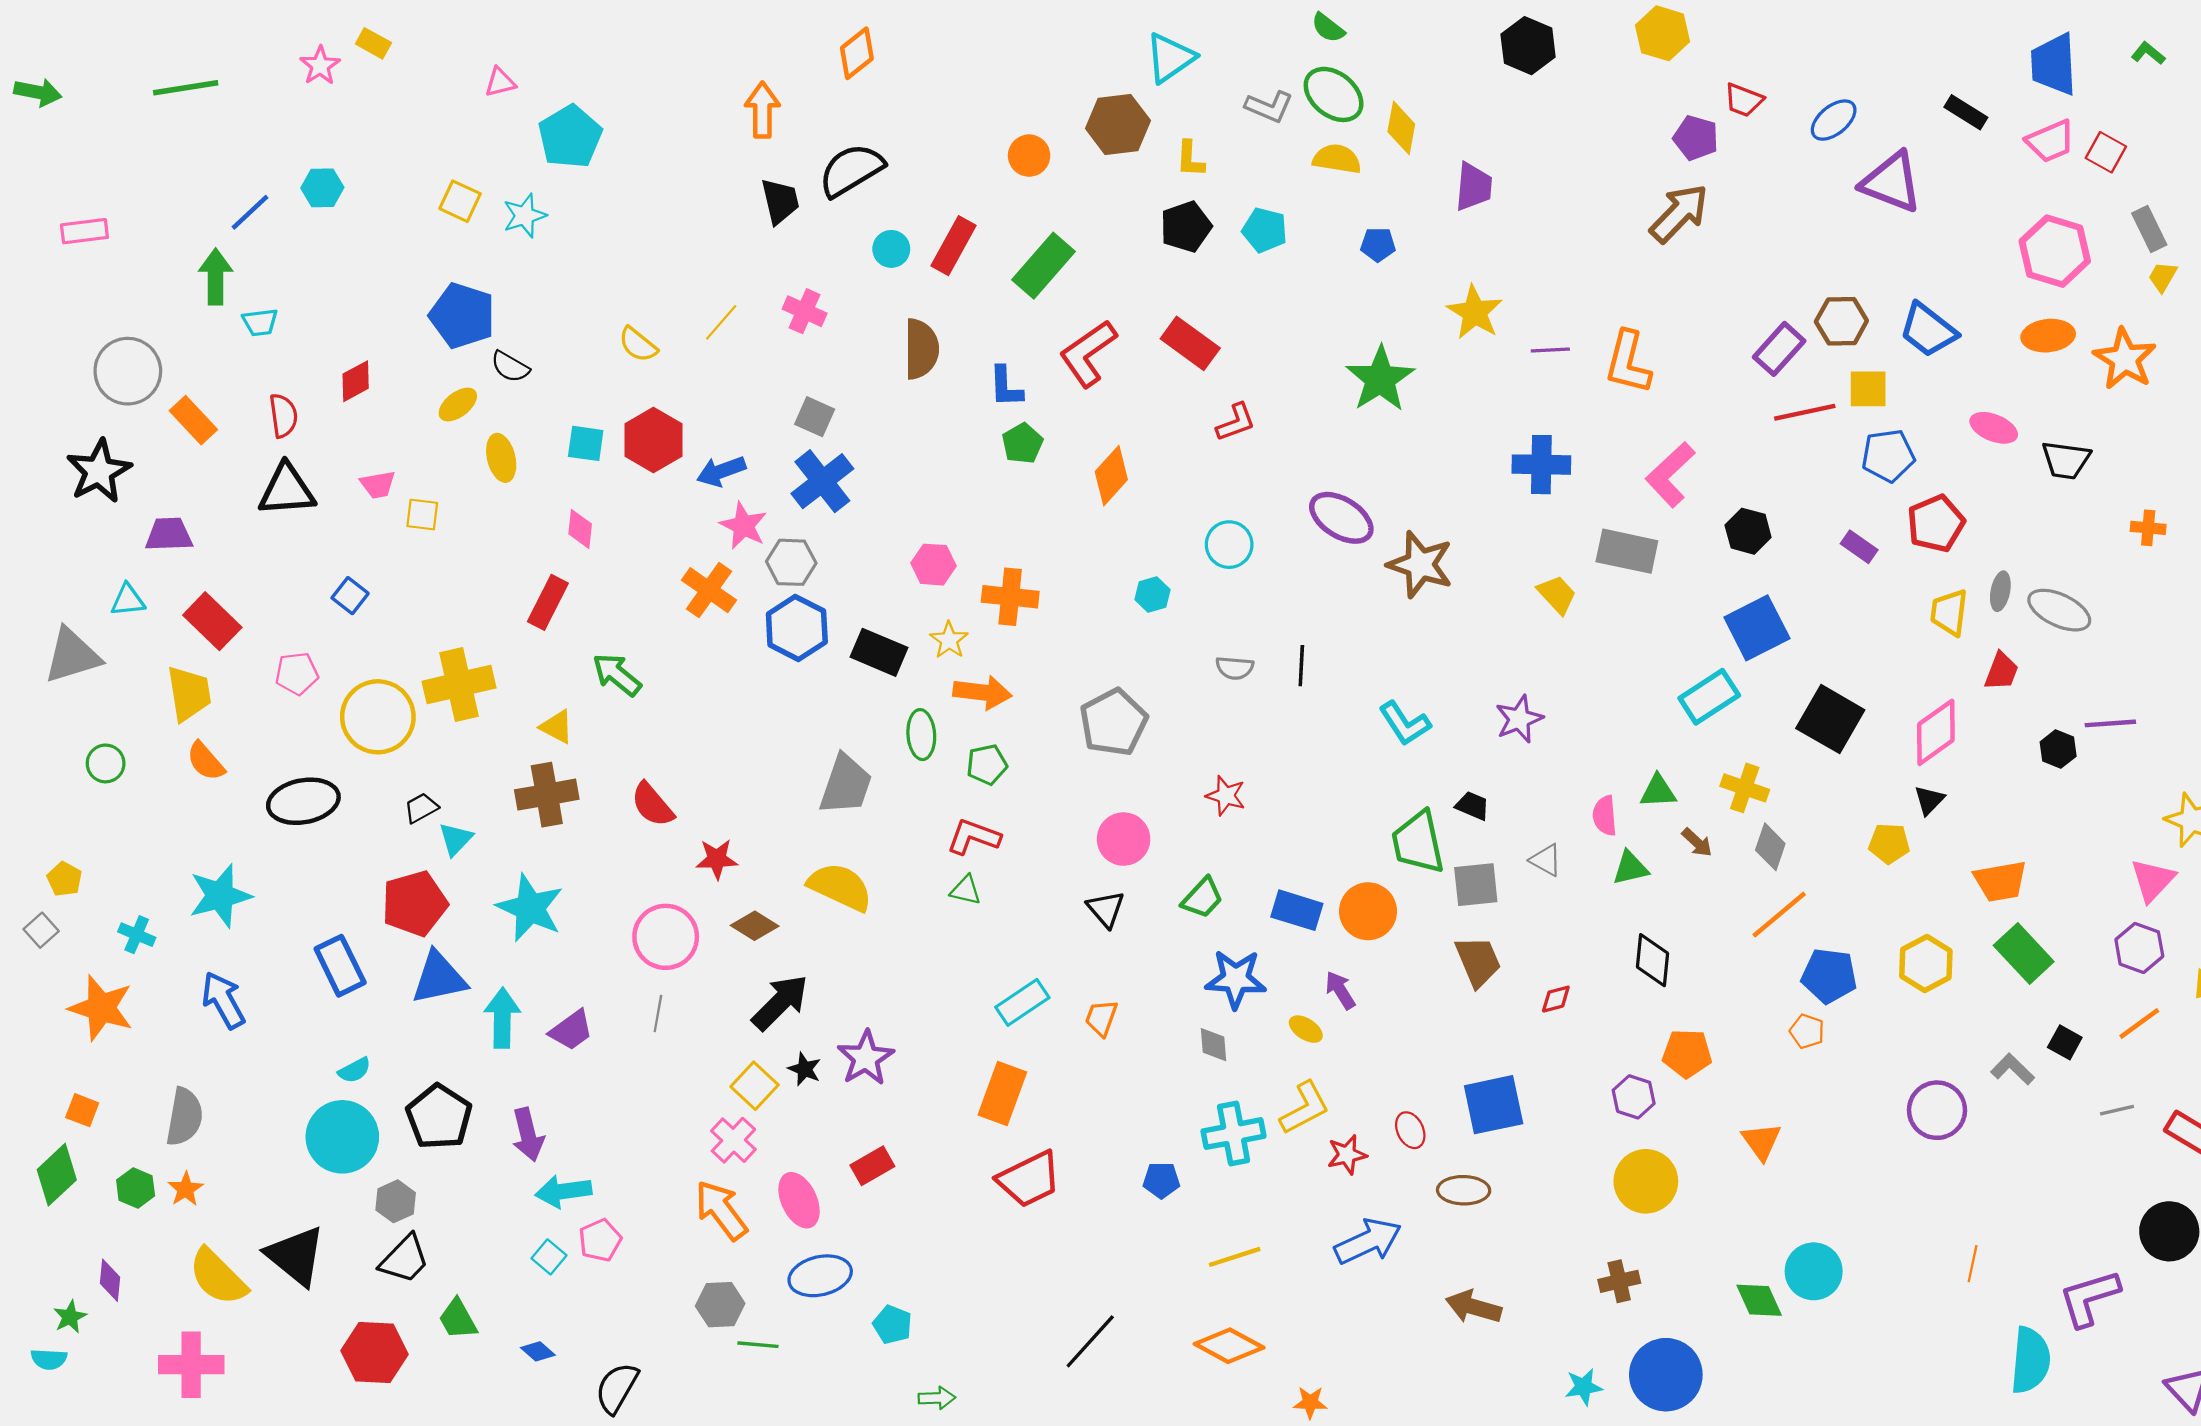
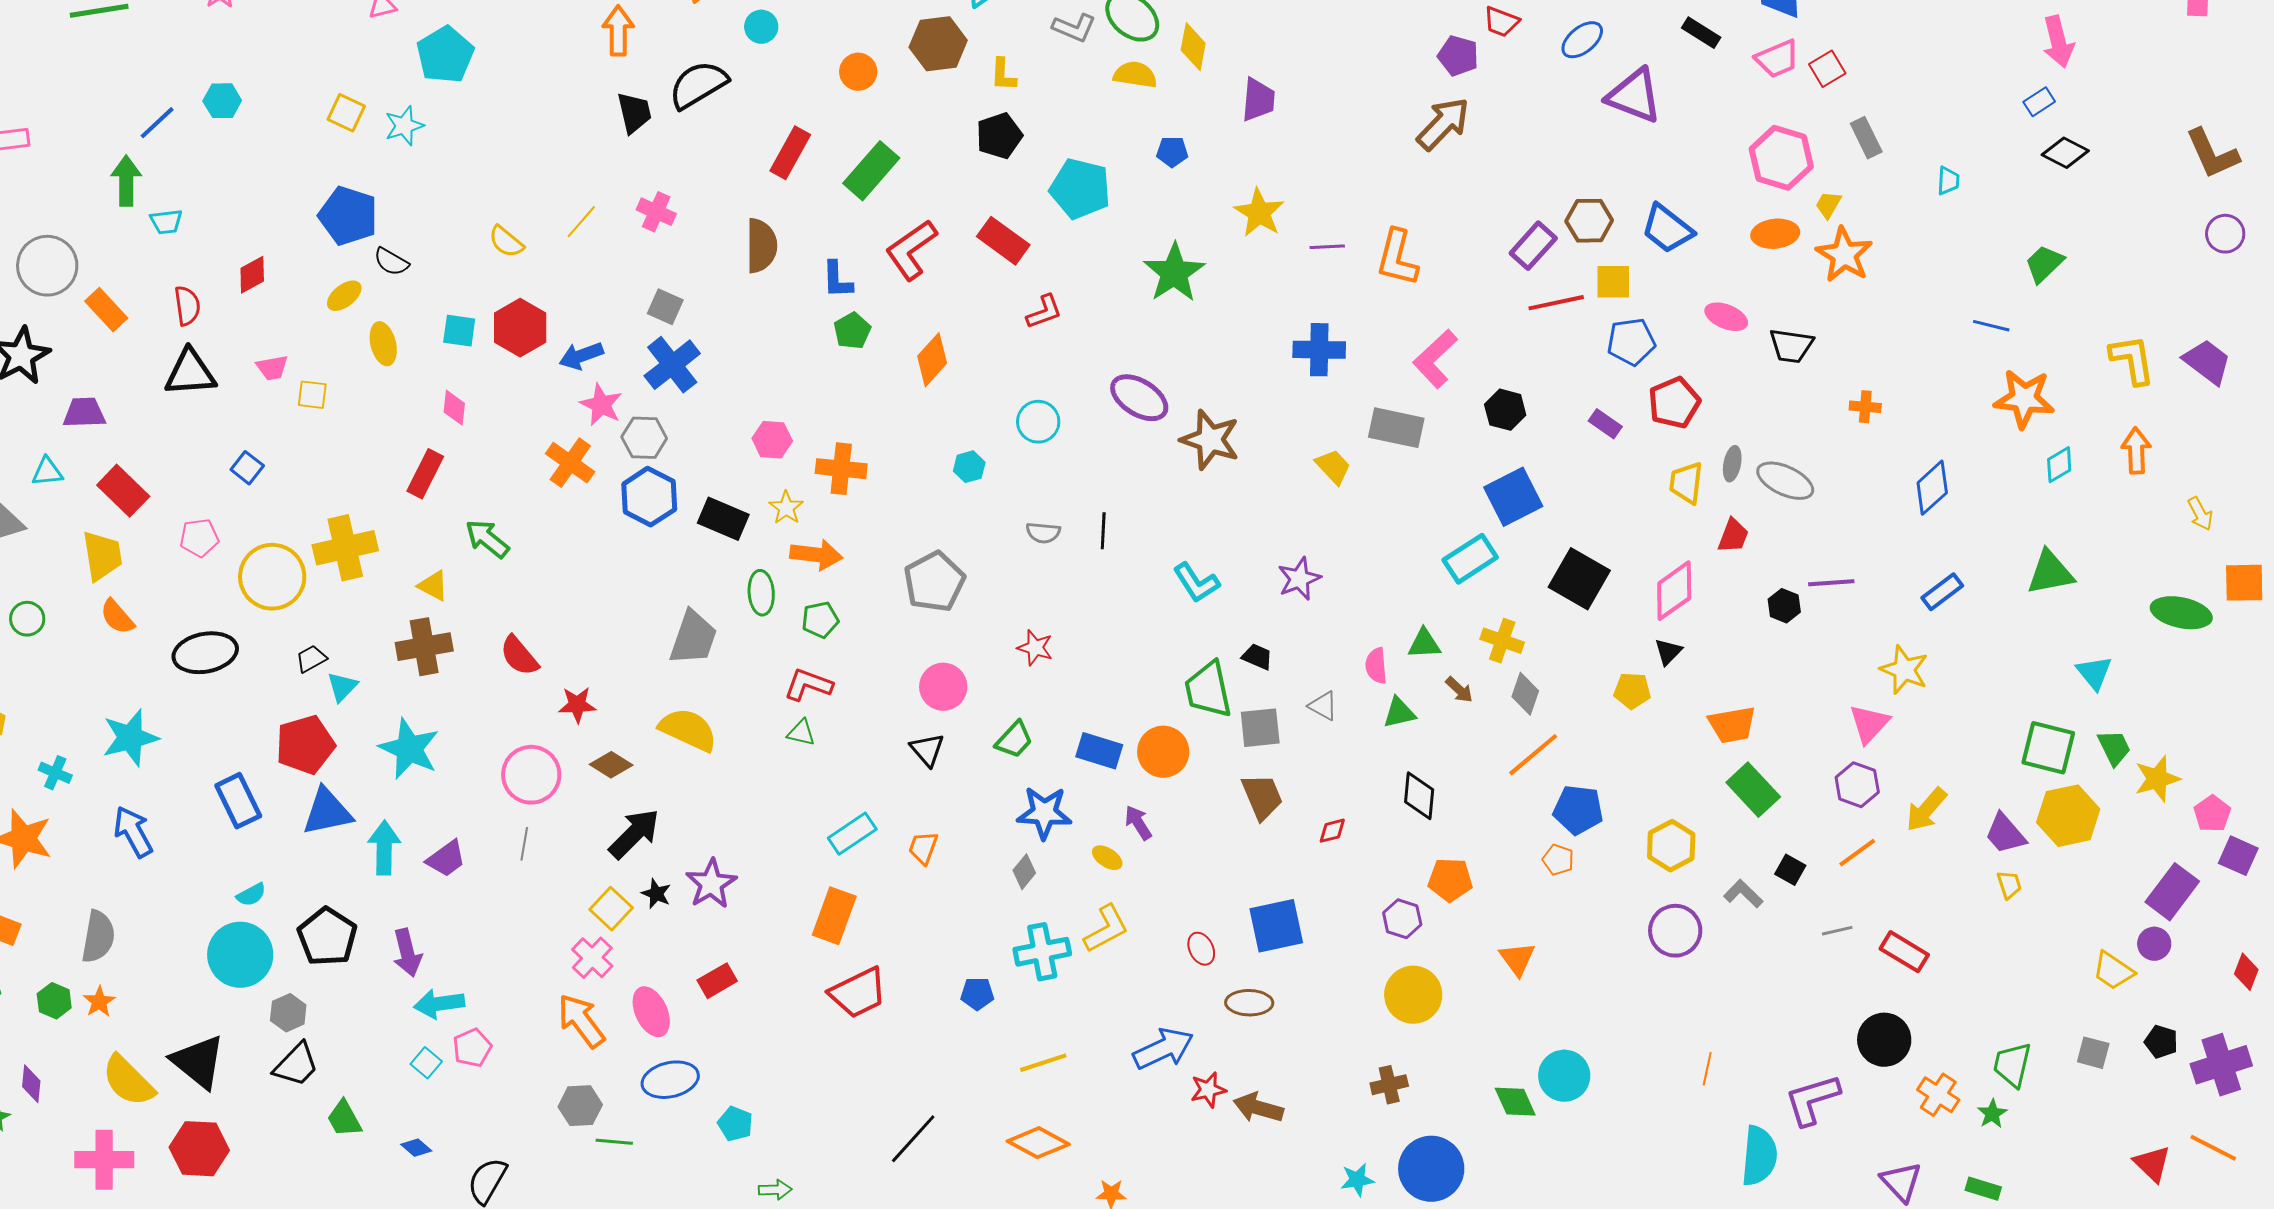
red square: (2106, 152) -> (1827, 69), turned 30
cyan pentagon: (1265, 230) -> (1080, 189), moved, size x1.5
cyan circle: (891, 249) -> (761, 27), moved
yellow trapezoid: (2163, 277) -> (1828, 205), moved
yellow hexagon: (1926, 963) -> (1671, 846), moved
gray diamond: (1214, 1045) -> (1024, 872), turned 44
red star: (1347, 1155) -> (1208, 1090), moved
red hexagon: (375, 1352) -> (199, 1149), moved

